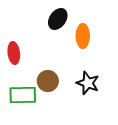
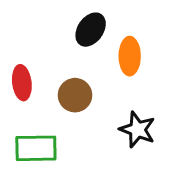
brown circle: (48, 81) -> (75, 95), moved

